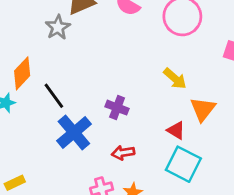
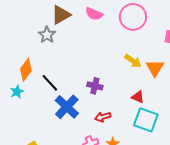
orange triangle: (203, 109) -> (155, 68), moved

